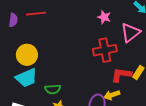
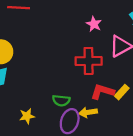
green semicircle: (53, 89) -> (61, 100), moved

